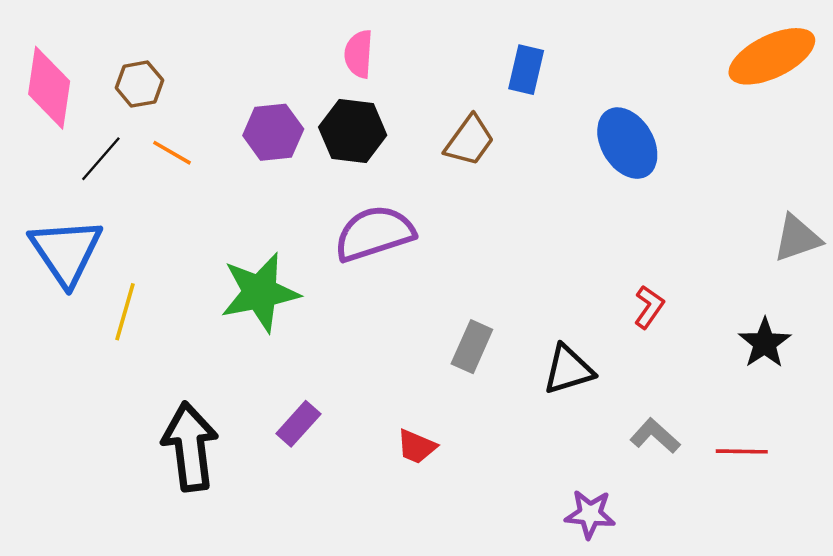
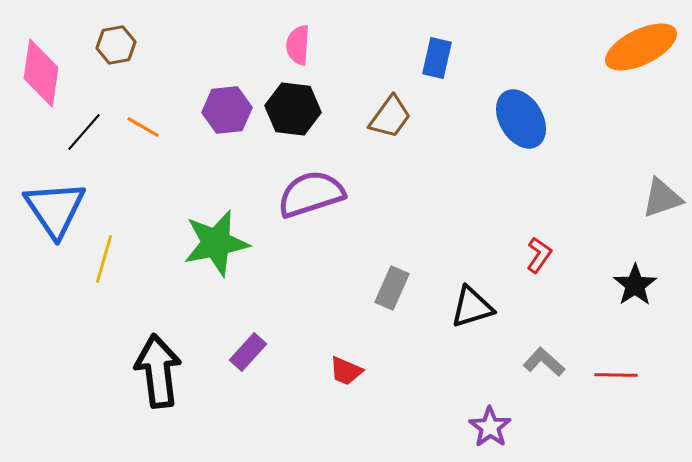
brown hexagon: (139, 84) -> (116, 45), moved
purple star: (590, 514) -> (490, 427), turned 30

